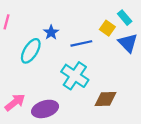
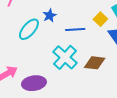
brown diamond: (106, 99) -> (95, 63), moved

